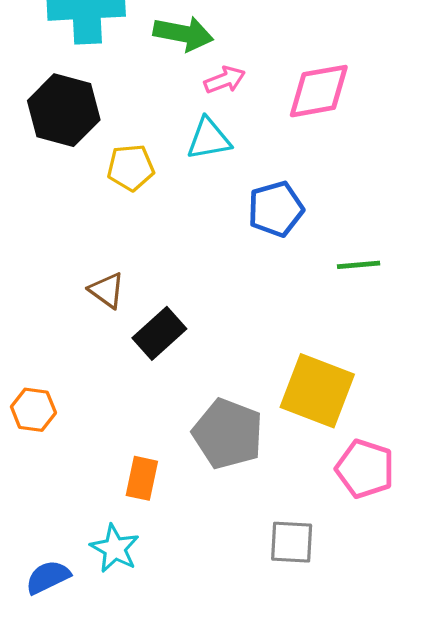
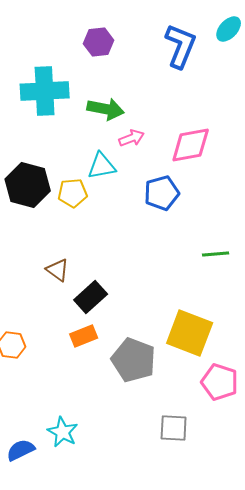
black hexagon: (64, 110) -> (28, 185), moved
cyan triangle: (209, 139) -> (102, 166), moved
blue pentagon: (276, 209) -> (162, 193), moved
orange rectangle: (142, 478) -> (84, 336), moved, turned 56

